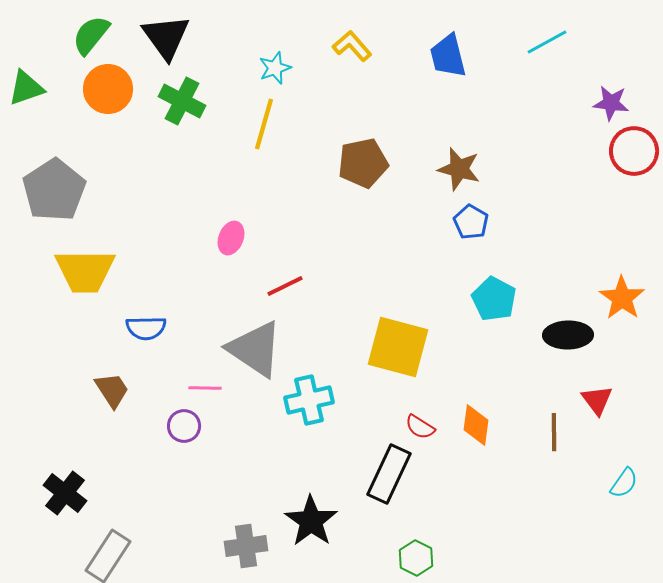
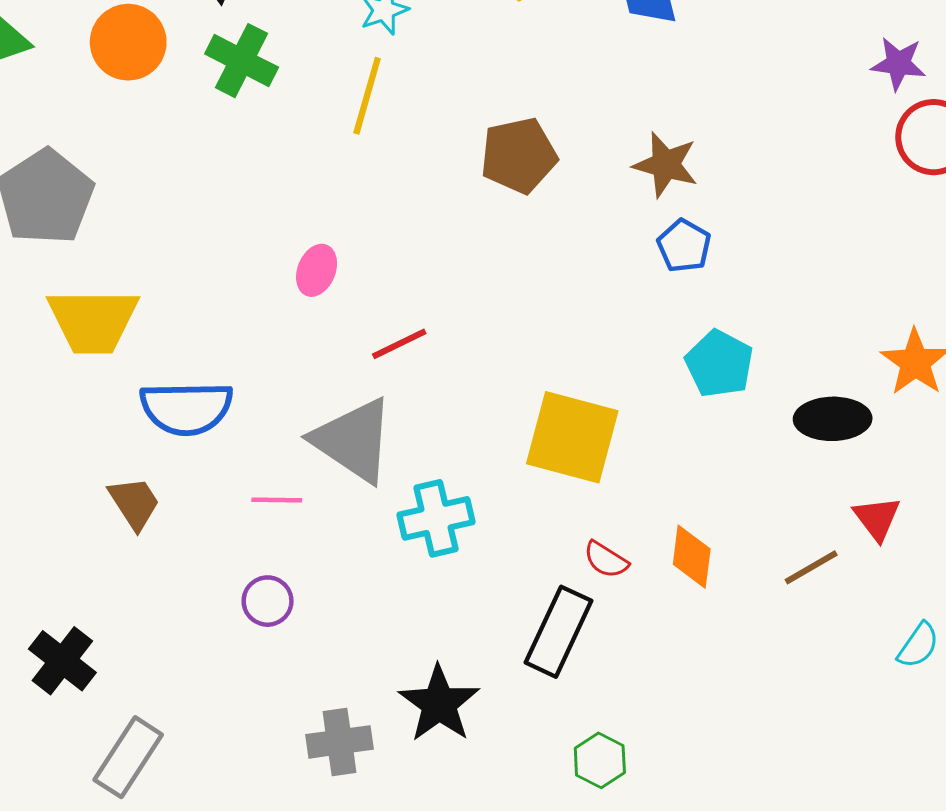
blue semicircle: (146, 328) -> (186, 408), size x1.5
purple circle: (184, 426) -> (268, 601), moved
brown line: (554, 432) -> (811, 567), turned 60

